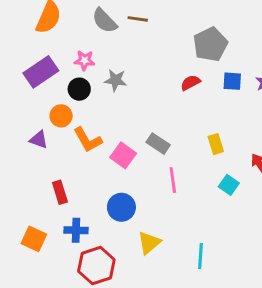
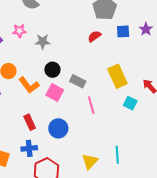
black circle: (79, 89) -> (52, 70), moved
yellow rectangle: (216, 144) -> (117, 76), size x1.6
red rectangle: (60, 192) -> (30, 122), moved
yellow triangle: (149, 243) -> (90, 161), moved

